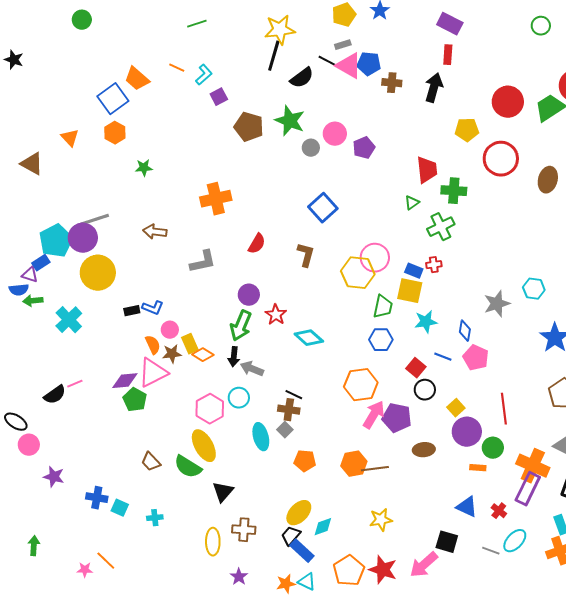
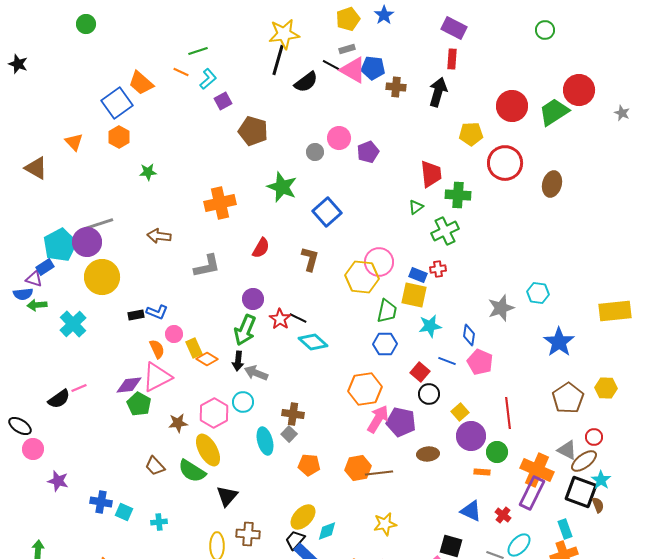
green line: (197, 24) -> (198, 51), moved
green star: (290, 121) -> (282, 187), moved
brown star: (172, 354) -> (178, 423), moved
black line: (294, 395) -> (298, 318), moved

